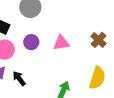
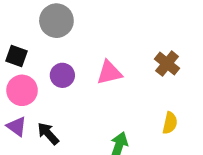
yellow semicircle: (97, 78) -> (170, 123), size x0.6

